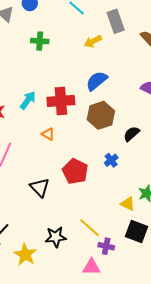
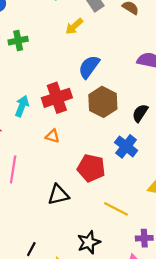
blue cross: (111, 160) -> (126, 146), size x1.5
black triangle: (40, 188) -> (58, 195), turned -45
yellow line: (90, 228) -> (116, 209), moved

